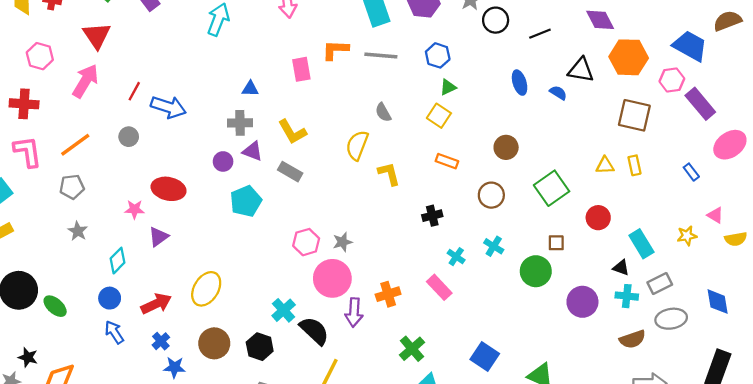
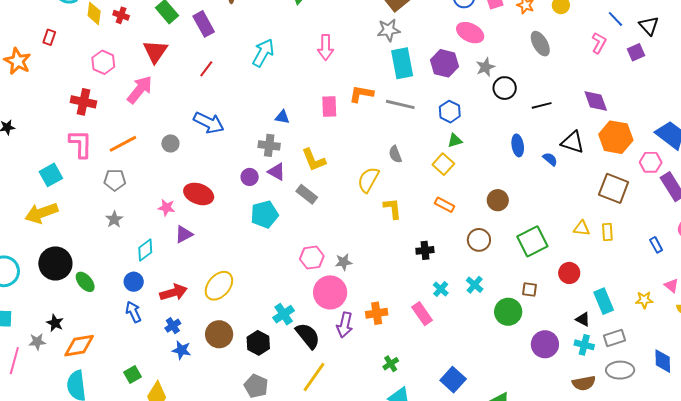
red line: (134, 91) -> (206, 69), moved
green cross: (412, 349) -> (391, 364), size x0.7

